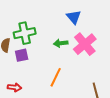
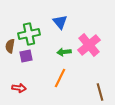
blue triangle: (74, 17) -> (60, 22), moved
green arrow: (61, 43) -> (64, 52), moved

